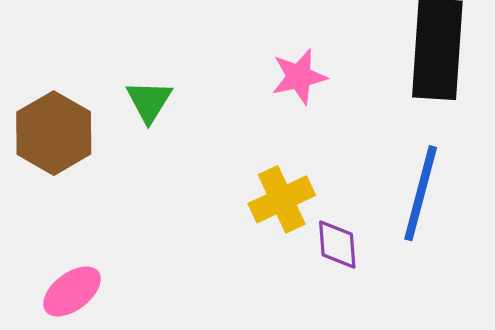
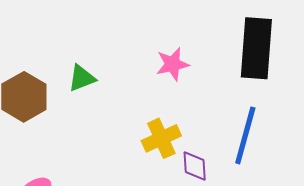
green triangle: (149, 101) -> (82, 78), turned 36

